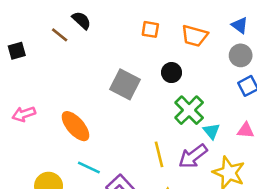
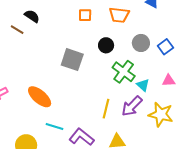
gray circle: (241, 55) -> (141, 43), moved
yellow line: (159, 154) -> (106, 109), turned 36

